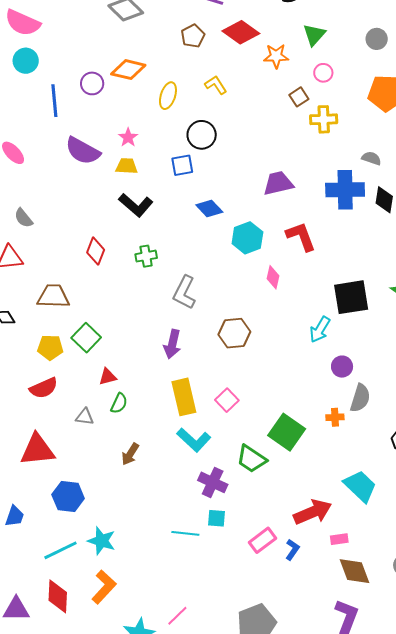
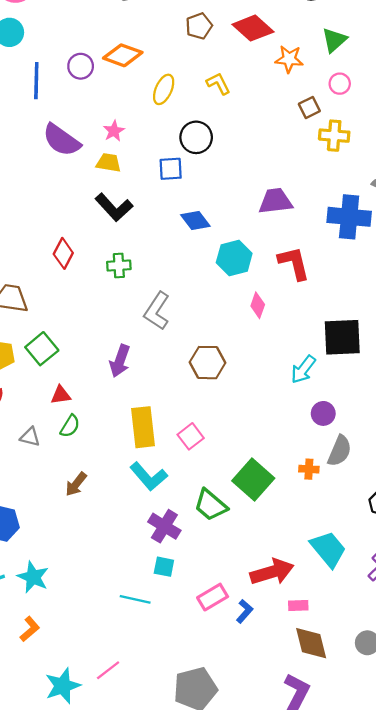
purple arrow: (172, 344) -> (120, 361), moved
cyan line: (185, 533) -> (135, 599), moved
orange L-shape: (104, 587) -> (30, 629), size x0.7

